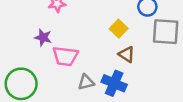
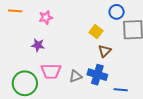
brown triangle: (127, 54) -> (105, 51), turned 48
pink trapezoid: (65, 56) -> (51, 71), moved

